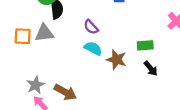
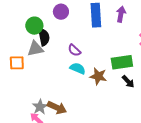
gray triangle: (44, 33) -> (35, 49), moved
green rectangle: (145, 45) -> (122, 62), size x1.5
gray star: (36, 85) -> (40, 107), moved

